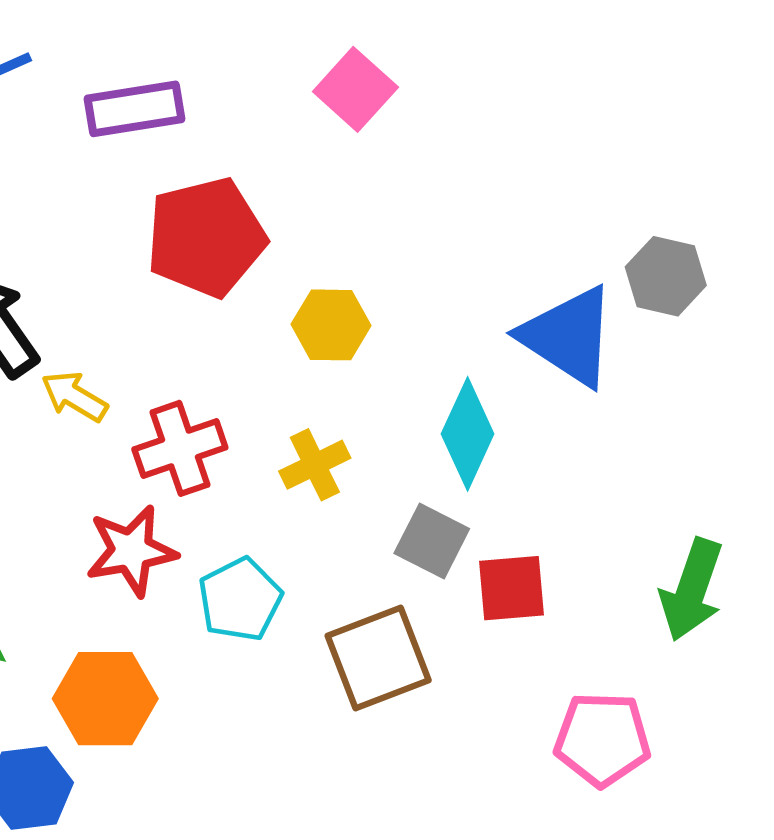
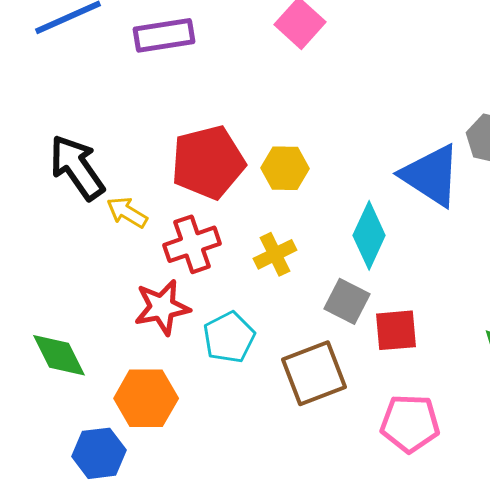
red pentagon: (206, 237) -> (208, 162), moved
pink pentagon: (602, 739) -> (410, 423), moved

